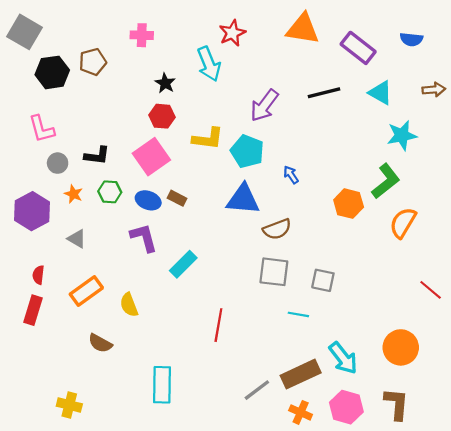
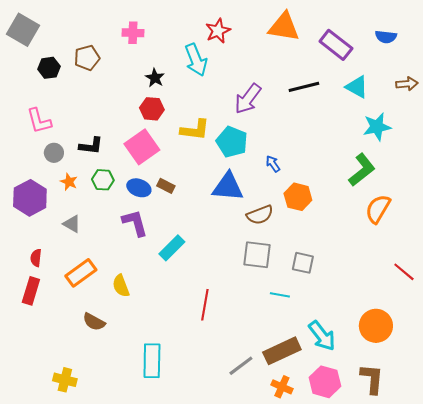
black hexagon: (52, 72) -> (49, 68), size x0.7
orange hexagon: (349, 204) -> (298, 197), moved

